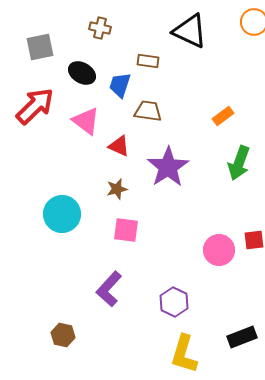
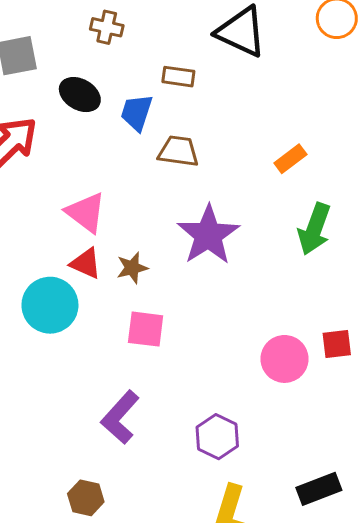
pink triangle: (86, 121) -> (86, 213), moved
red triangle: (119, 146) -> (86, 263), moved
brown hexagon: (63, 335) -> (86, 498), moved

